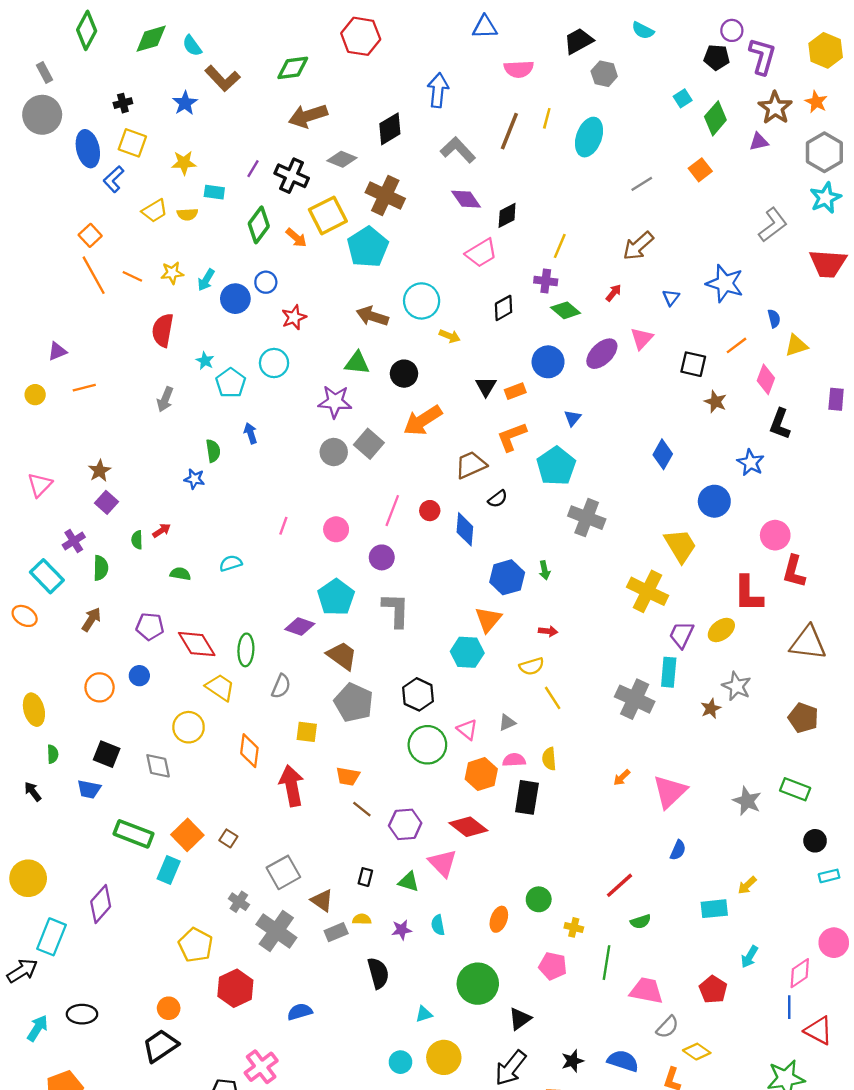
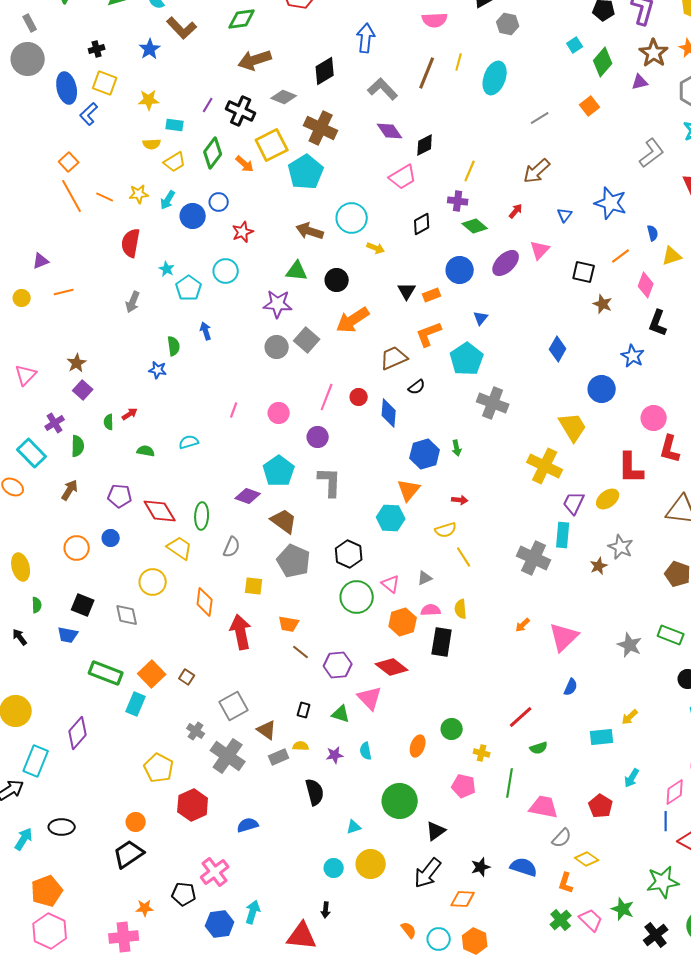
yellow trapezoid: (155, 211) -> (175, 162), moved

